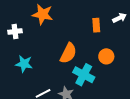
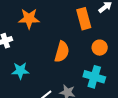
orange rectangle: (96, 25) -> (84, 19), size x1.5
cyan cross: (84, 75) -> (94, 77), moved

